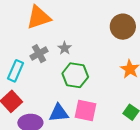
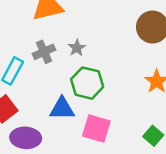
blue triangle: (59, 113) -> (62, 109), moved

